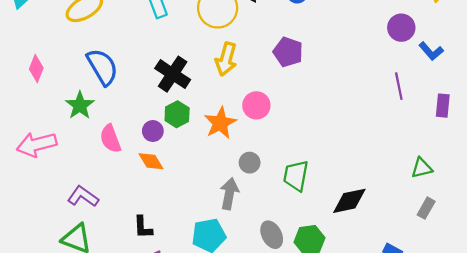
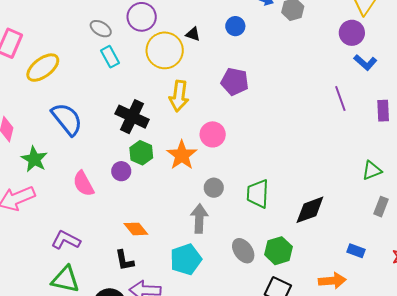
purple circle: (401, 28) -> (352, 33), moved
green star: (80, 105) -> (34, 159), moved
orange diamond: (151, 161) -> (136, 229), moved

